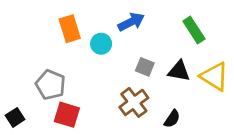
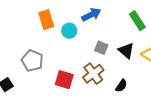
black triangle: (179, 71) -> (126, 51), turned 30
red square: (67, 115) -> (64, 80), moved

